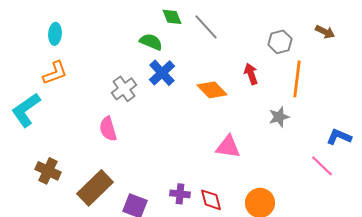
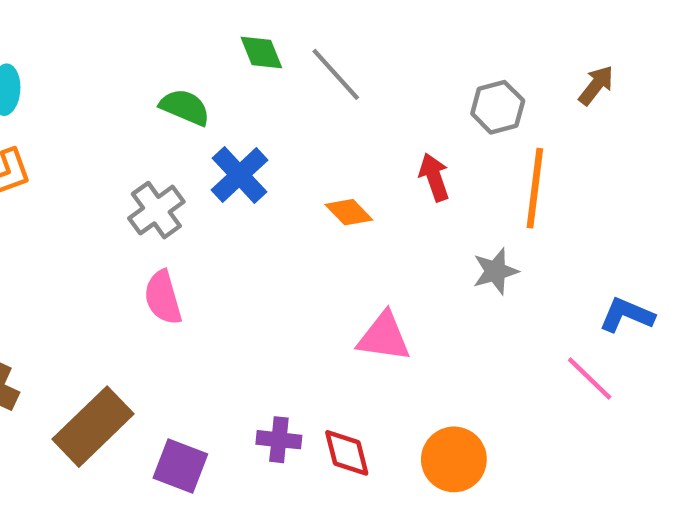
brown arrow: (325, 32) -> (596, 85), turned -78
green semicircle: (151, 42) -> (185, 107), moved
orange diamond: (212, 90) -> (349, 212), size x0.7
pink semicircle: (108, 129) -> (163, 298), moved

